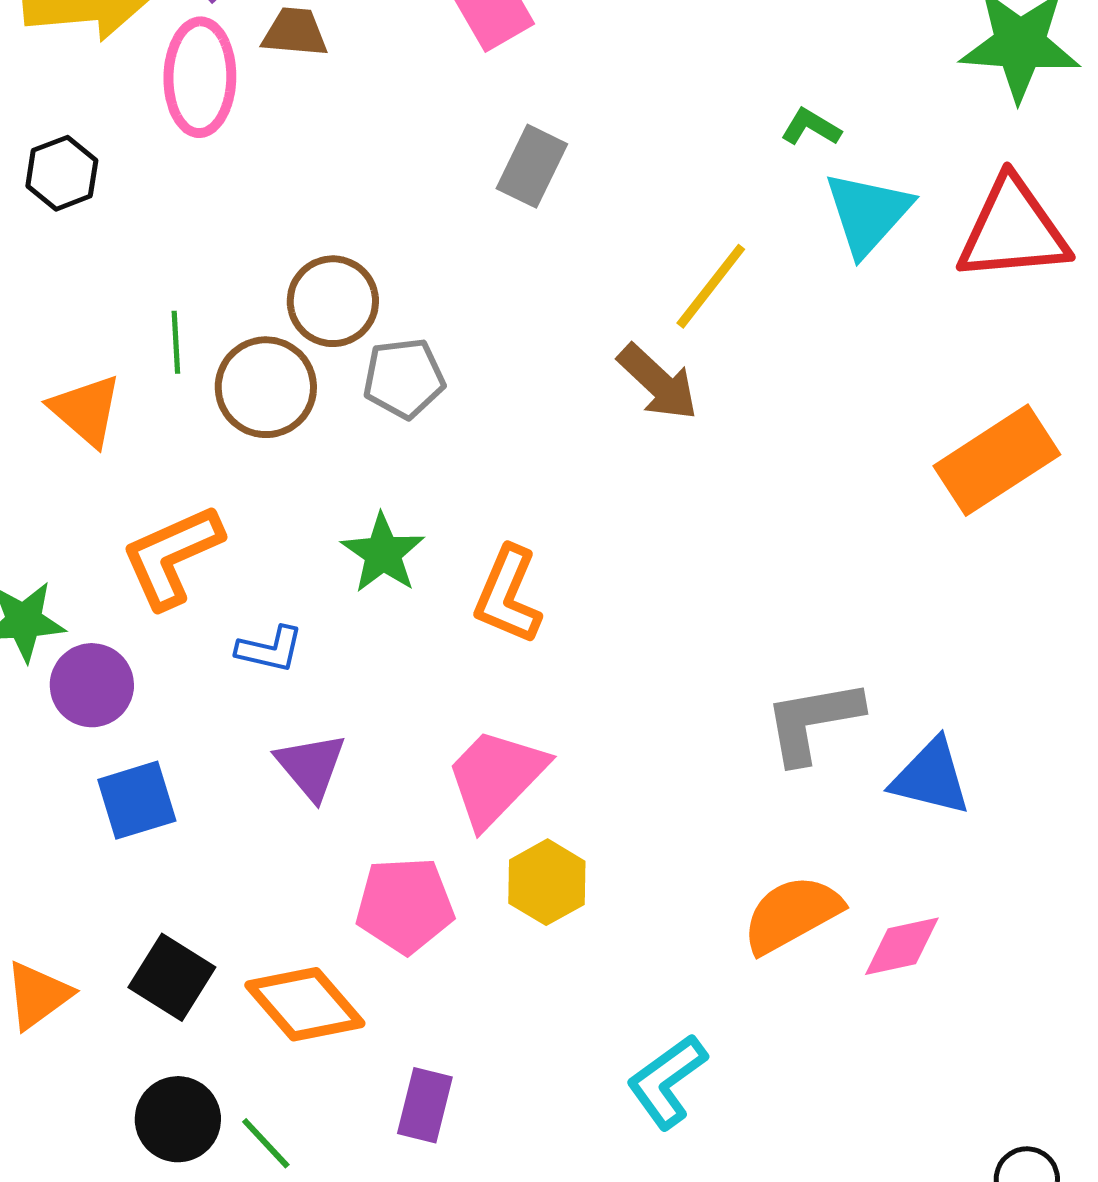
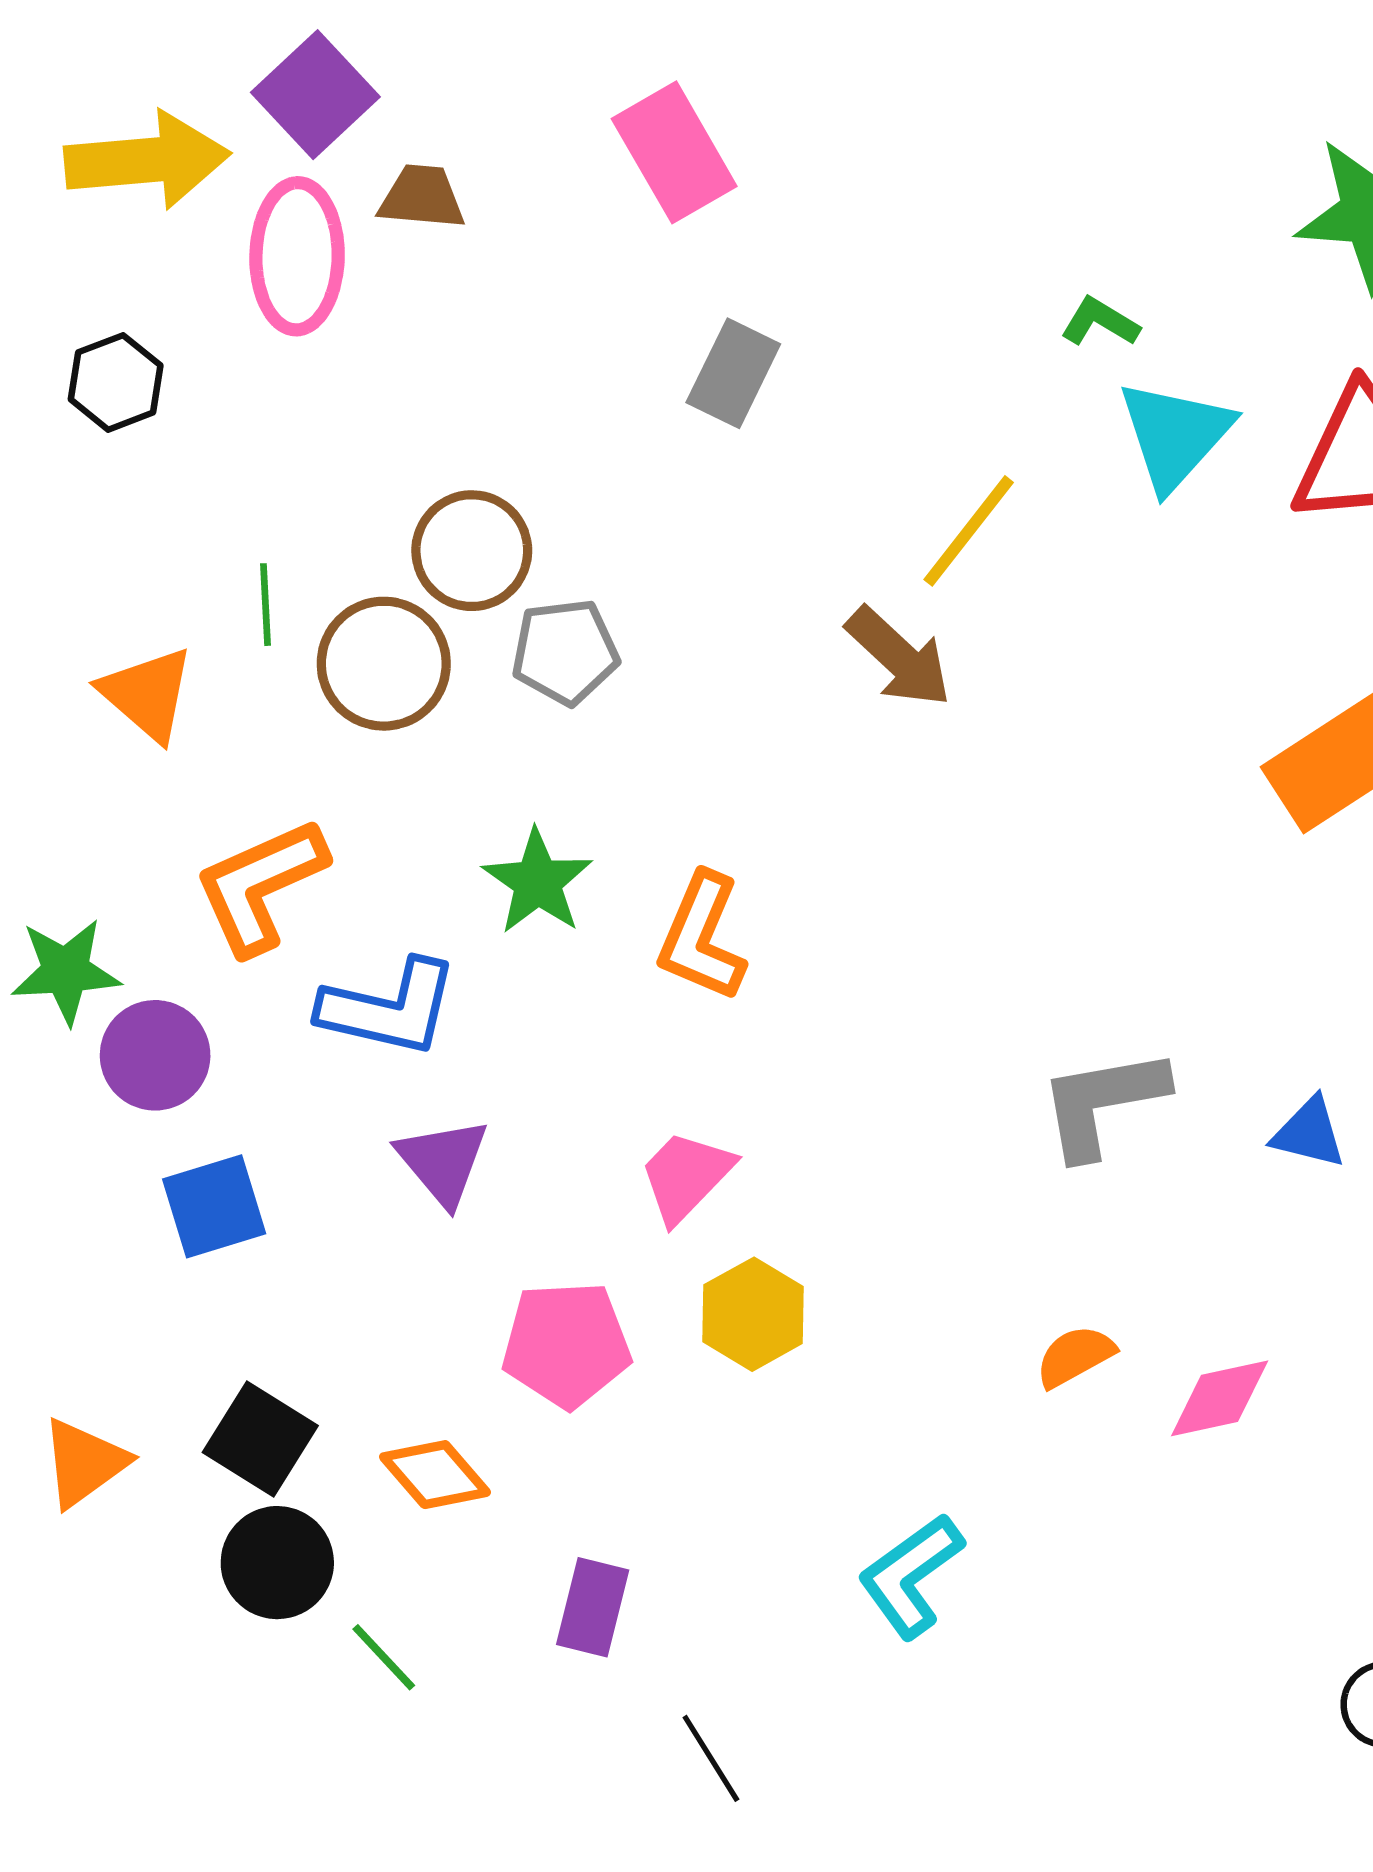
blue L-shape: (270, 649) -> (389, 1008), size x1.6
pink trapezoid: (496, 777) -> (686, 1176), size x0.7
blue triangle: (931, 777) -> (1309, 1133), moved, size x0.7
orange semicircle: (792, 914) -> (1075, 1356), size x0.6
orange diamond: (305, 1004) -> (435, 1475), size x0.7
black circle: (178, 1119) -> (277, 1563), moved

